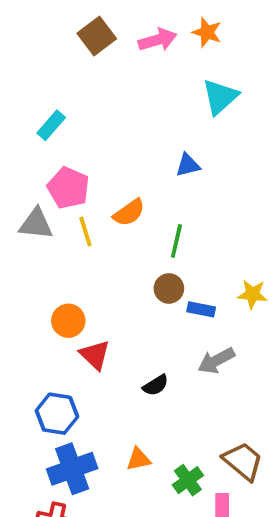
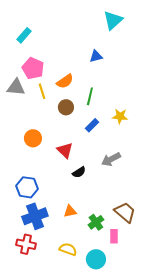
brown circle: (169, 288) -> (66, 107), moved
yellow star: (252, 294) -> (120, 116), moved
blue rectangle: (201, 309) -> (92, 125), moved, turned -56
red triangle: (95, 355) -> (65, 150), moved

